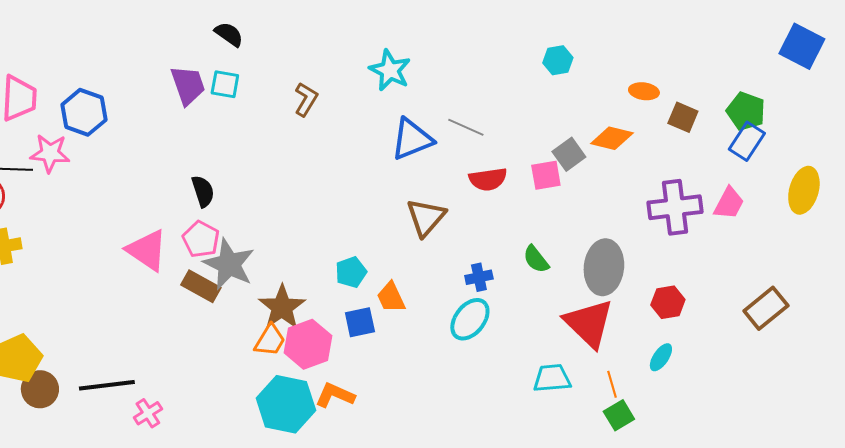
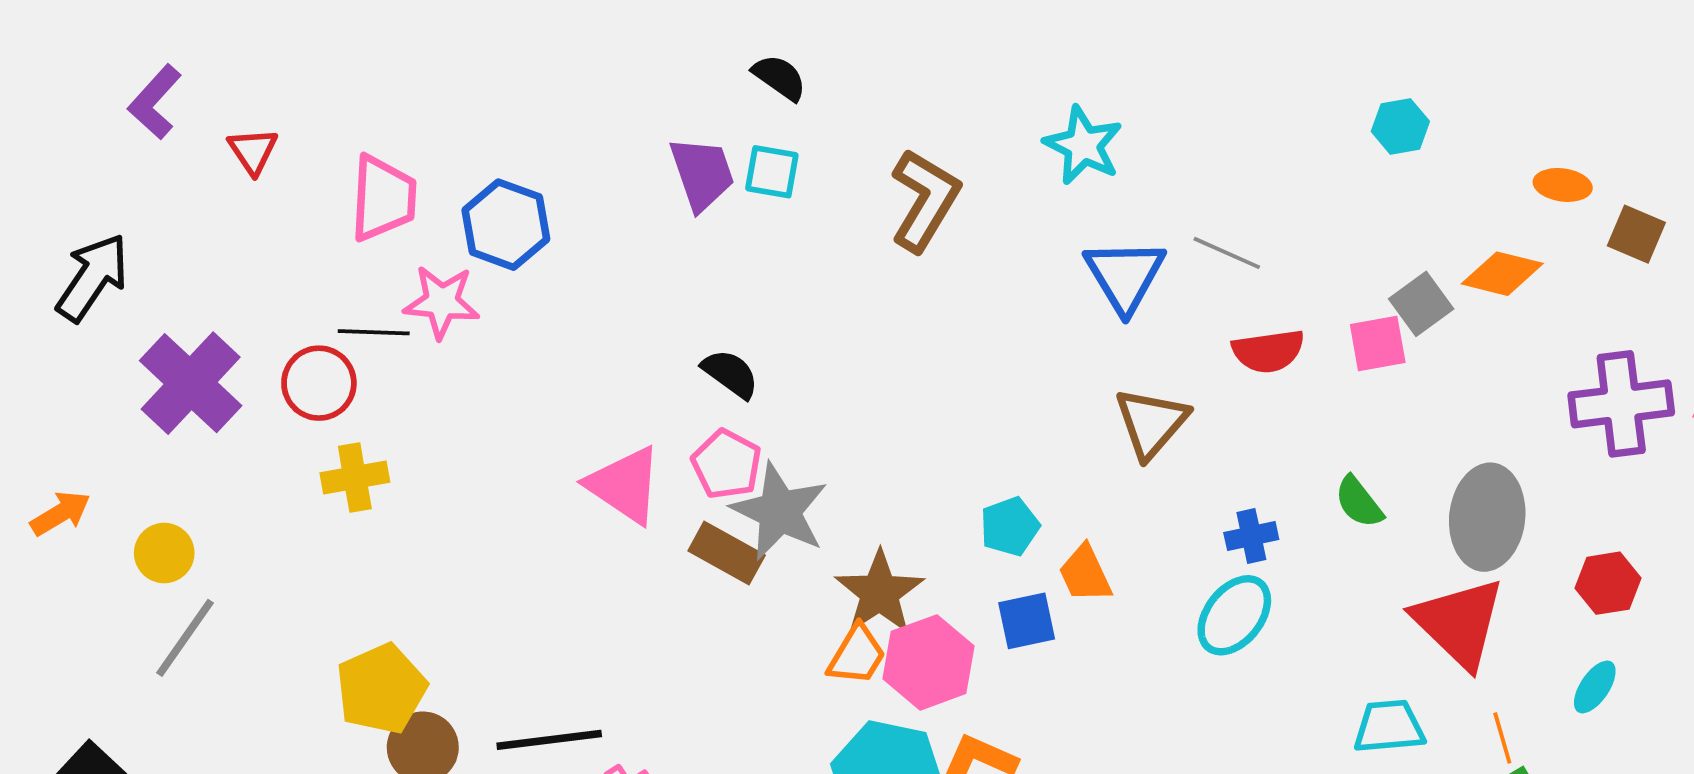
brown L-shape: (306, 99) -> (925, 200), size x1.6
blue triangle: (412, 139) -> (1125, 276), turned -39
black semicircle: (203, 191) -> (730, 374), turned -36

